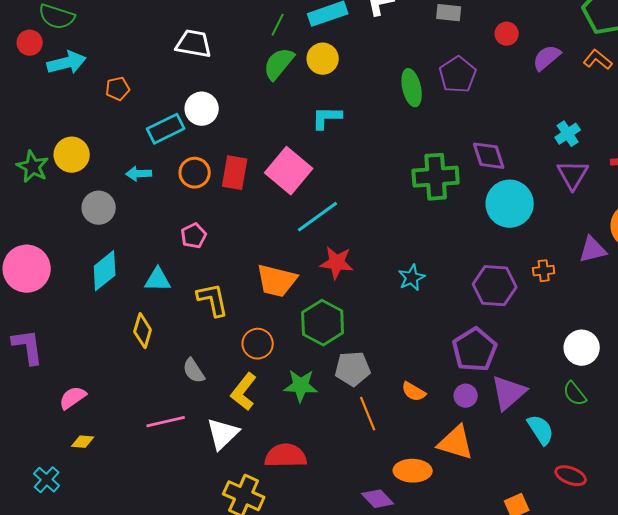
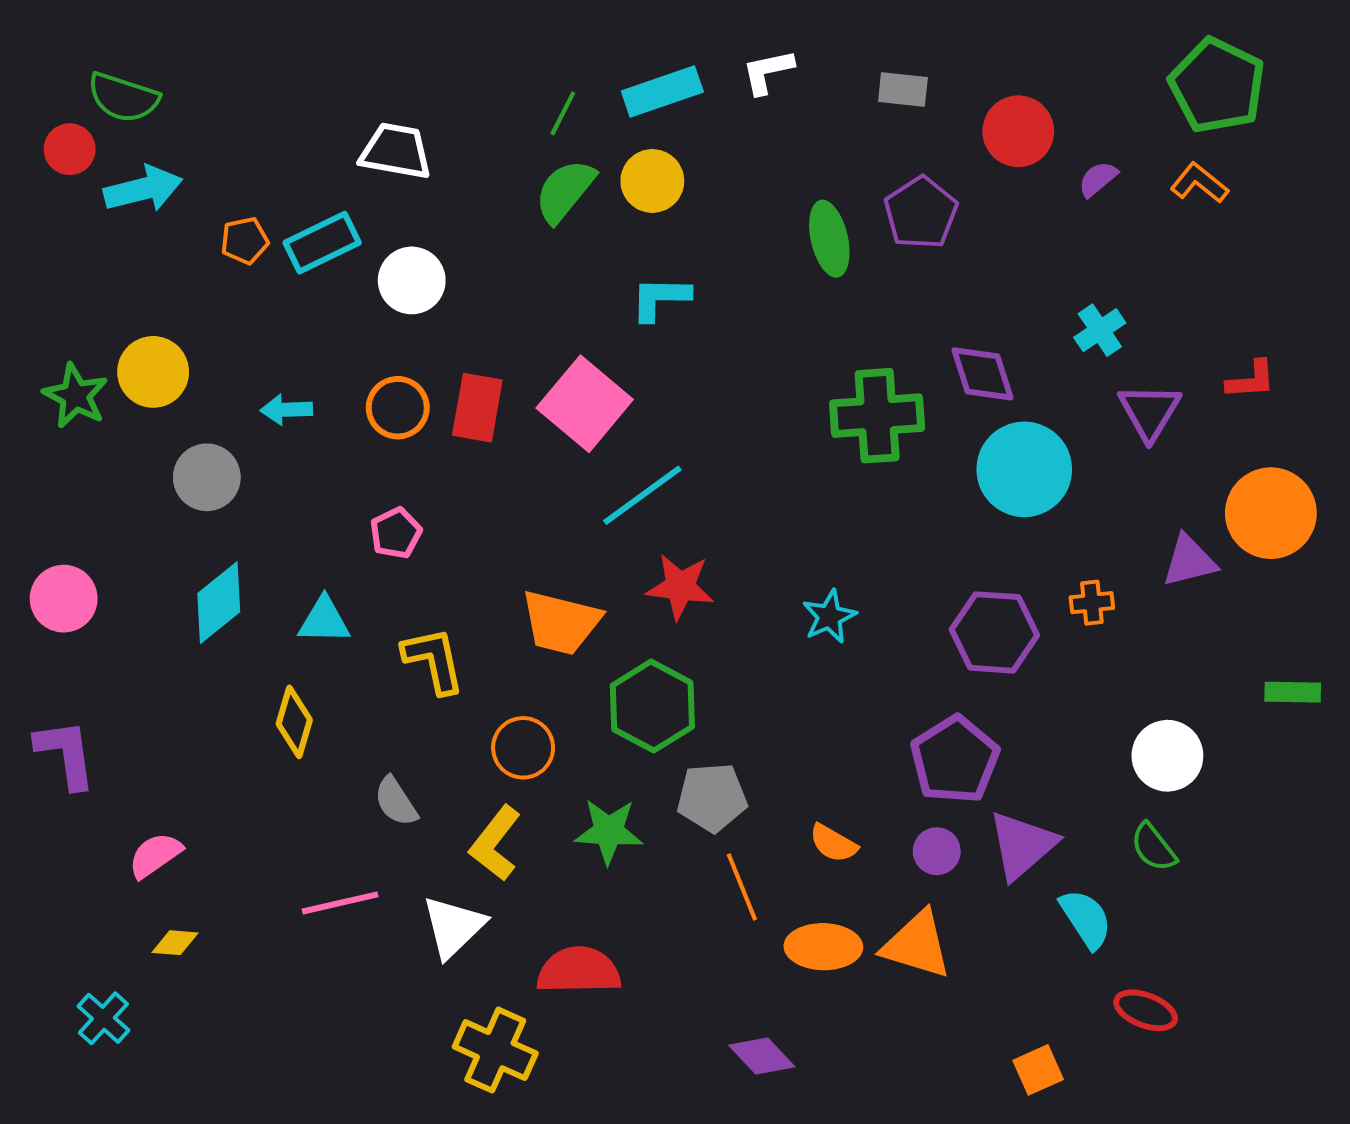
red circle: (507, 34) -> (1018, 131), size x1.5
purple semicircle: (547, 58) -> (1098, 179), size x0.7
cyan rectangle: (166, 129) -> (322, 243), moved
cyan cross: (568, 134) -> (1100, 330), moved
pink circle: (27, 269) -> (64, 599), size x0.7
orange ellipse: (413, 471) -> (823, 947), moved

